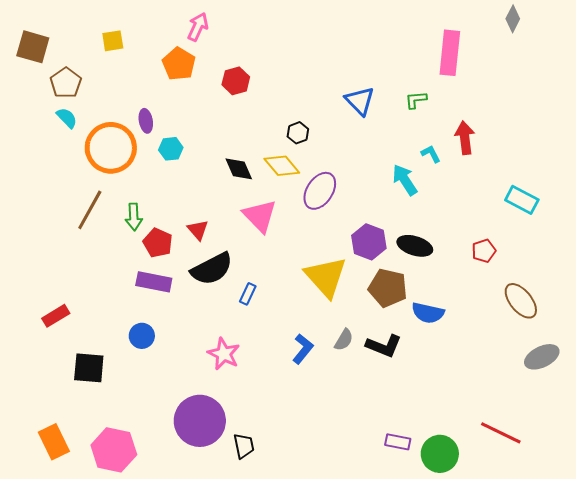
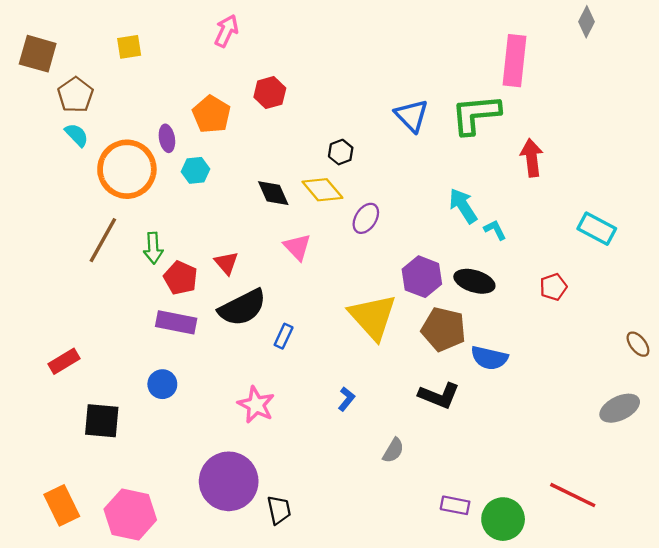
orange pentagon: (179, 64) -> (212, 114), moved
green L-shape: (416, 100) -> (476, 114), size x2.0
cyan L-shape: (431, 154) -> (495, 230), moved
purple ellipse: (320, 191) -> (366, 218), size x0.7
pink triangle: (260, 216) -> (297, 247), size x0.7
brown ellipse: (521, 301) -> (638, 344), moved, size x0.6
gray semicircle: (344, 340) -> (393, 450), moved
blue L-shape: (303, 349) -> (346, 399), size x0.7

